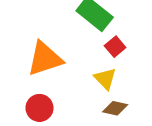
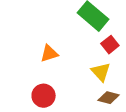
orange triangle: (45, 59) -> (49, 53), size x0.6

